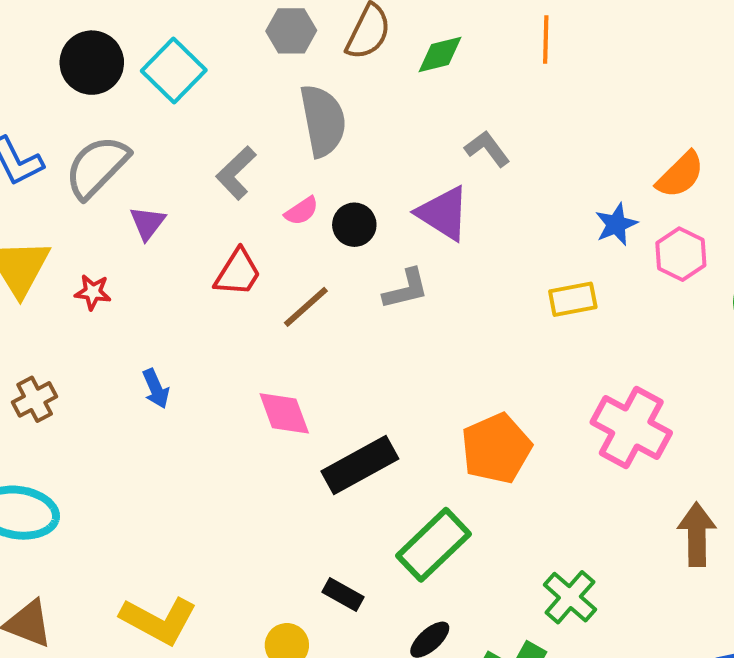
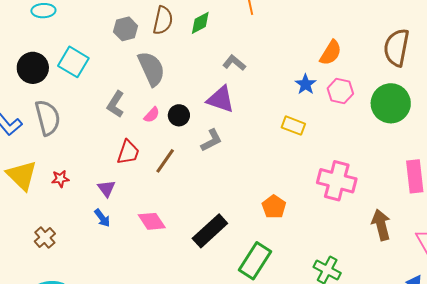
gray semicircle: (97, 167) -> (48, 118), turned 135
purple triangle: (148, 223) -> (106, 188), moved
yellow rectangle: (573, 299) -> (293, 126), turned 45
pink diamond: (284, 413) -> (152, 221), moved
orange pentagon: (496, 448) -> (274, 207), size x0.7

